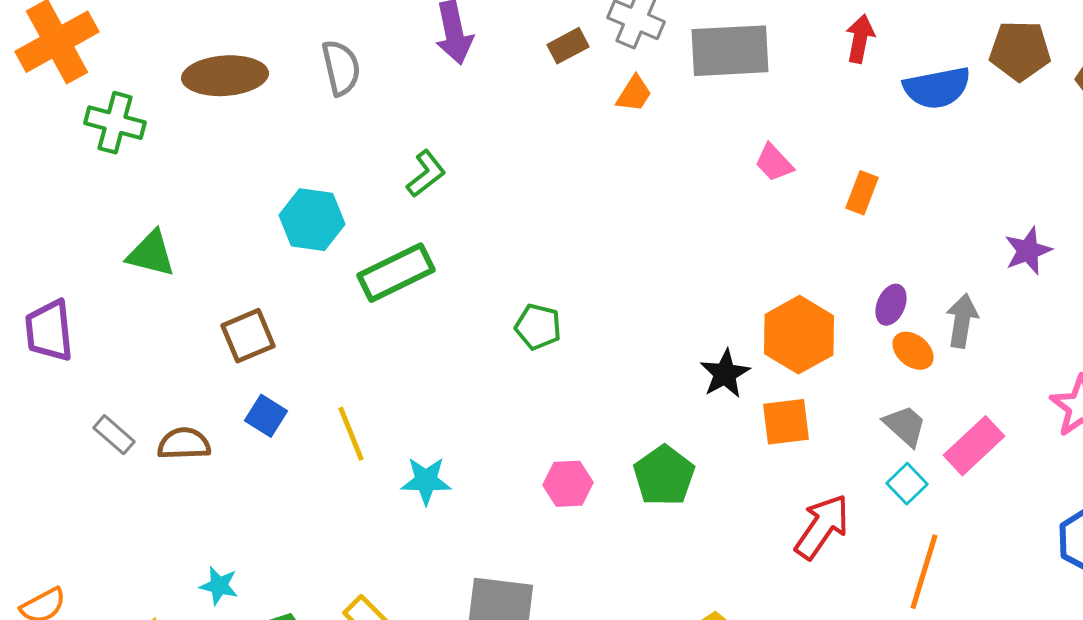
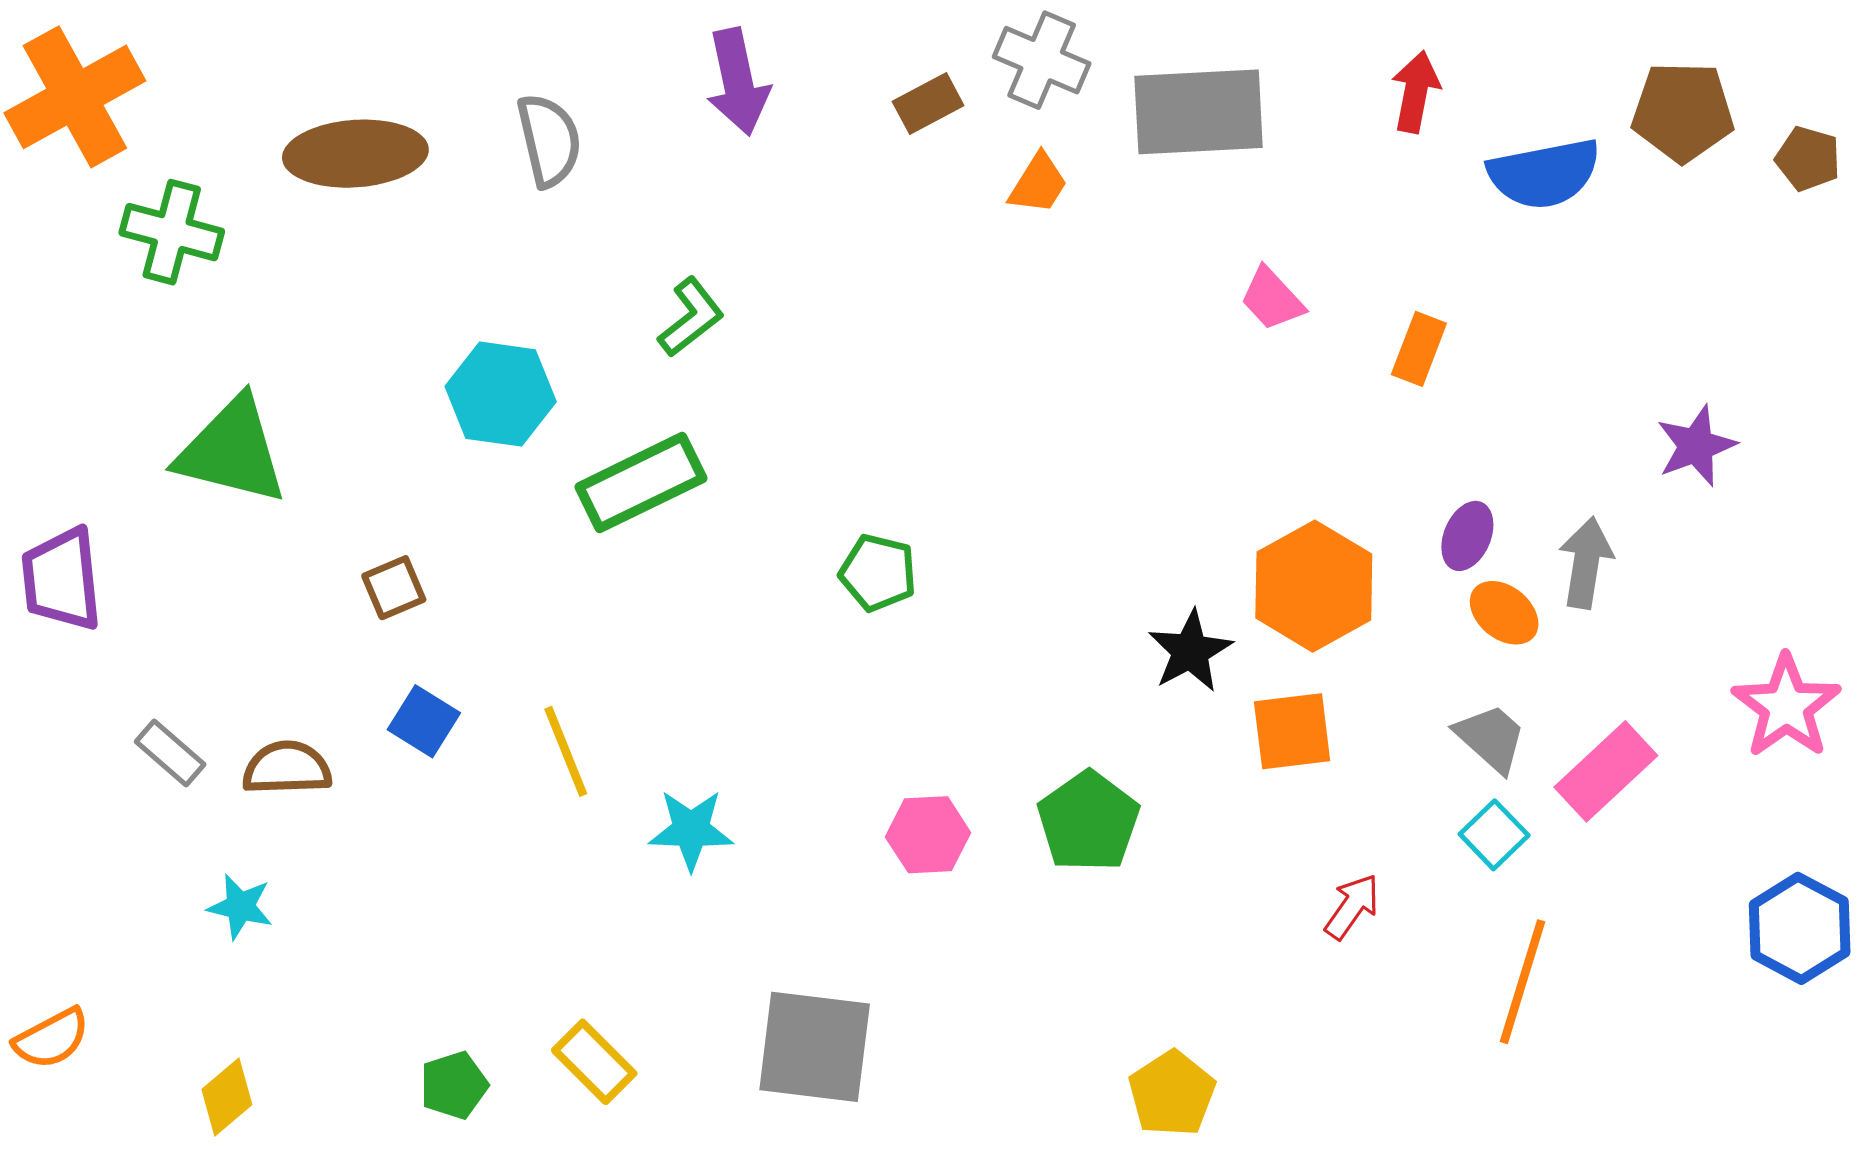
green triangle: (151, 254) -> (232, 451), size x1.4
brown square: (248, 336) -> (394, 588), size x0.7
red arrow: (822, 527) -> (1352, 907), size x0.6
cyan star: (219, 586) -> (240, 907), moved

